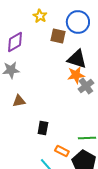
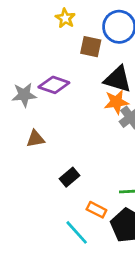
purple diamond: (15, 42) -> (54, 85), moved, turned 50
black rectangle: (43, 128) -> (69, 177), turned 40

